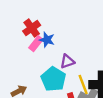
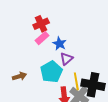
blue star: (47, 40) -> (59, 44), moved
purple triangle: (67, 61) -> (66, 59), turned -32

